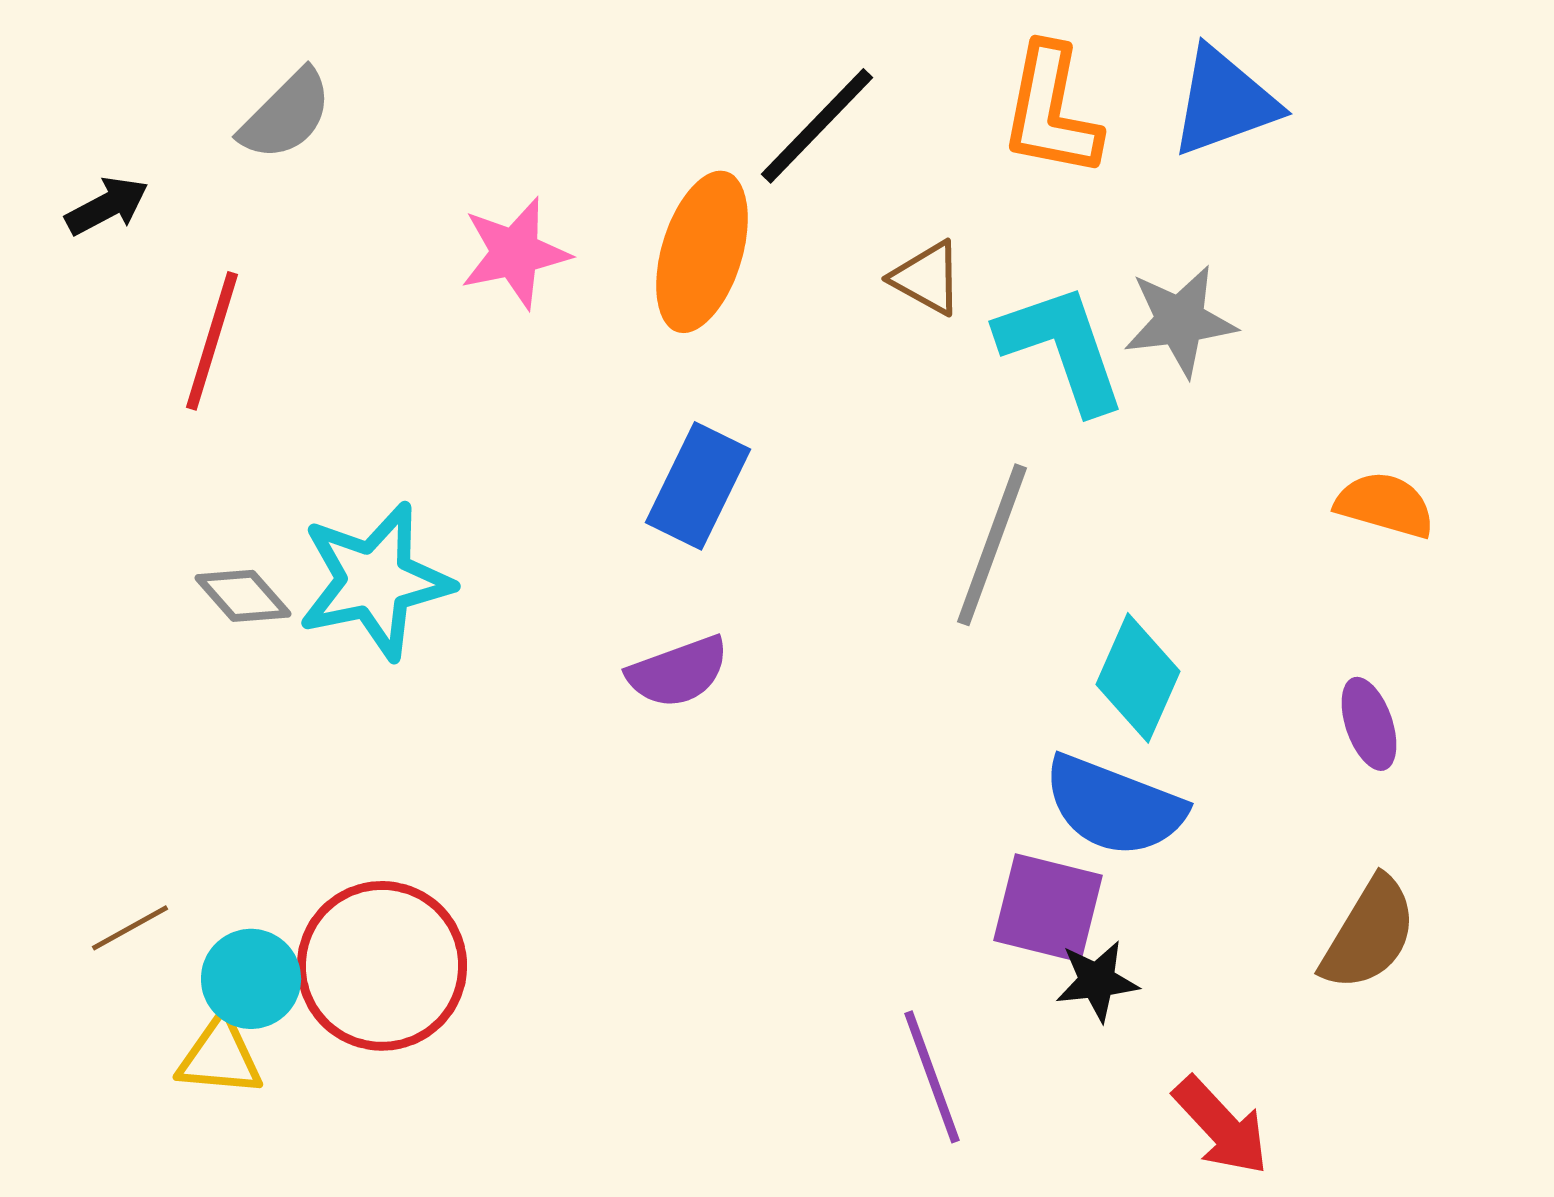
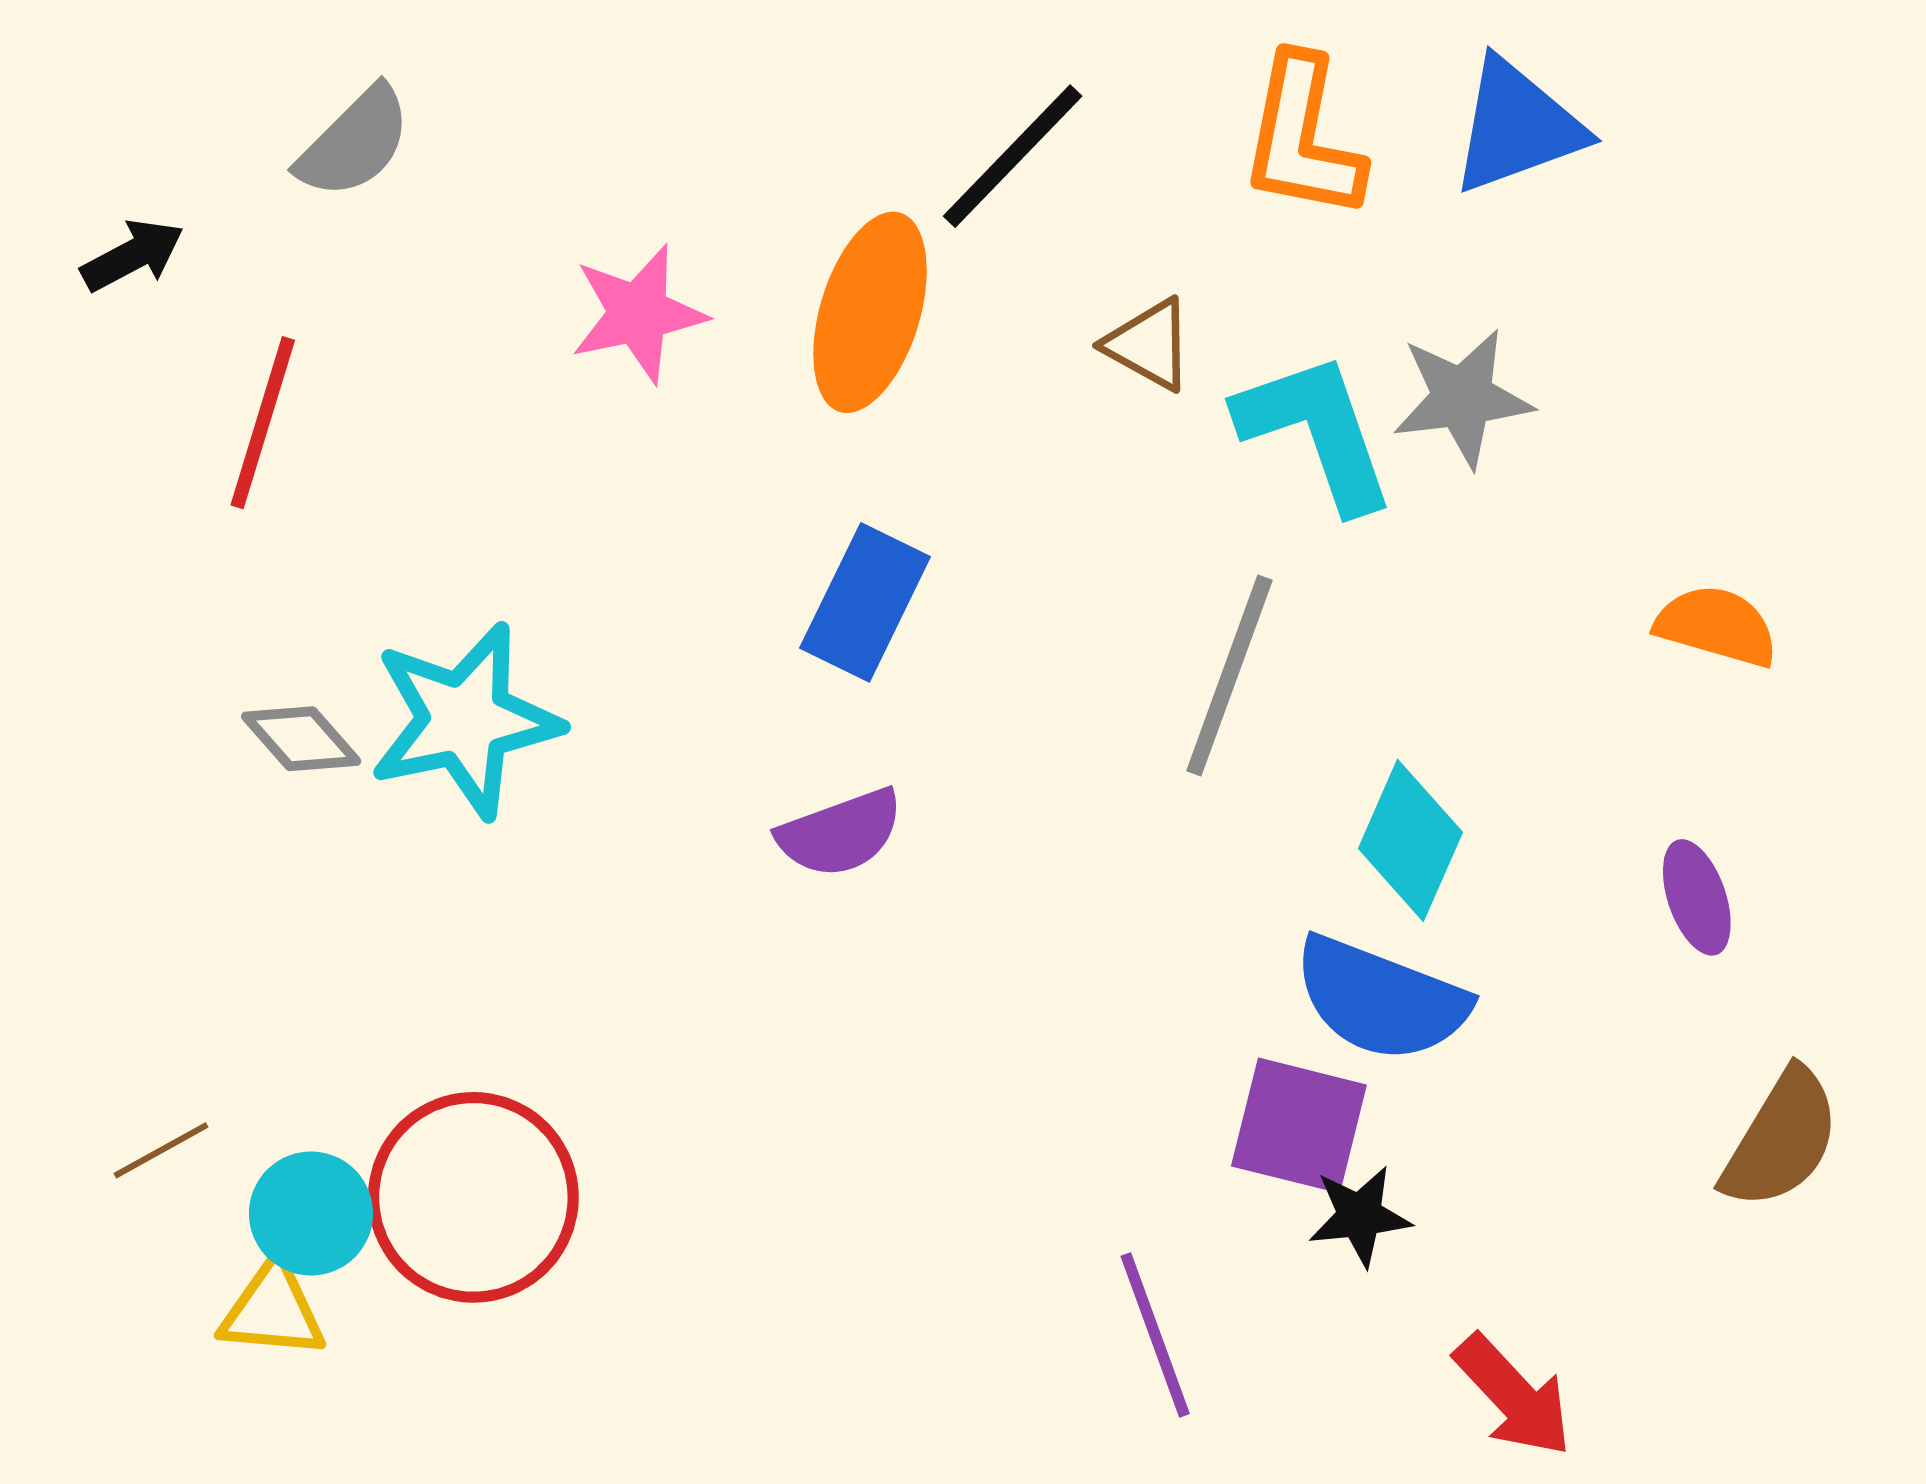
brown semicircle: (1369, 934) -> (1781, 1139), moved

